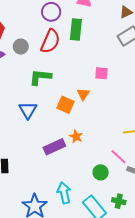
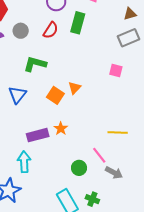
red semicircle: (50, 41) -> (51, 30), size x0.7
pink square: (101, 73) -> (116, 71), moved
cyan arrow: (64, 193) -> (24, 162), moved

